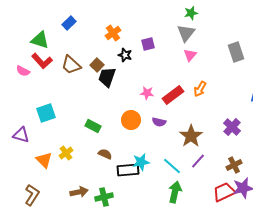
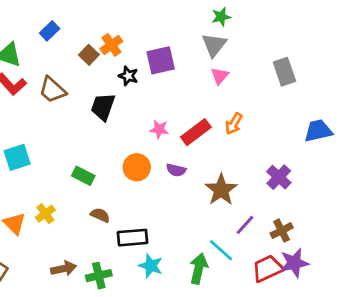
purple square: (148, 44) -> (161, 60), size x1.5
brown square: (97, 65) -> (89, 55), moved
purple line: (198, 161) -> (245, 225), moved
cyan star: (141, 162) -> (151, 266), moved, turned 30
cyan line: (172, 166) -> (221, 250), moved

